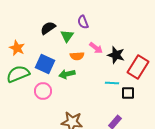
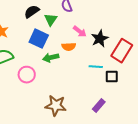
black star: (116, 55) -> (100, 39), turned 30
orange semicircle: (77, 56) -> (69, 47), moved
blue square: (45, 64) -> (39, 39), moved

